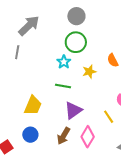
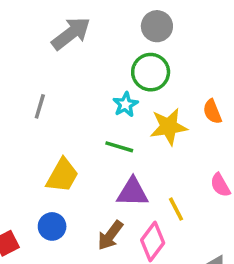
gray line: (17, 52) -> (40, 106), moved
yellow star: (89, 72) -> (169, 127), size x1.5
purple triangle: (73, 110) -> (133, 192), turned 30
yellow line: (109, 117) -> (176, 209), moved

